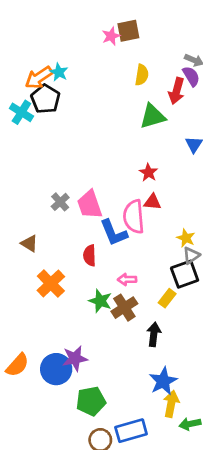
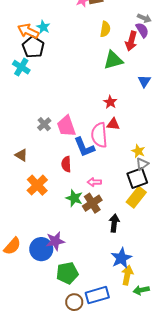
orange arrow: (39, 78) -> (28, 31), turned 60
cyan cross: (21, 112) -> (21, 67), moved
yellow rectangle: (167, 298) -> (136, 197), moved, size x1.5

